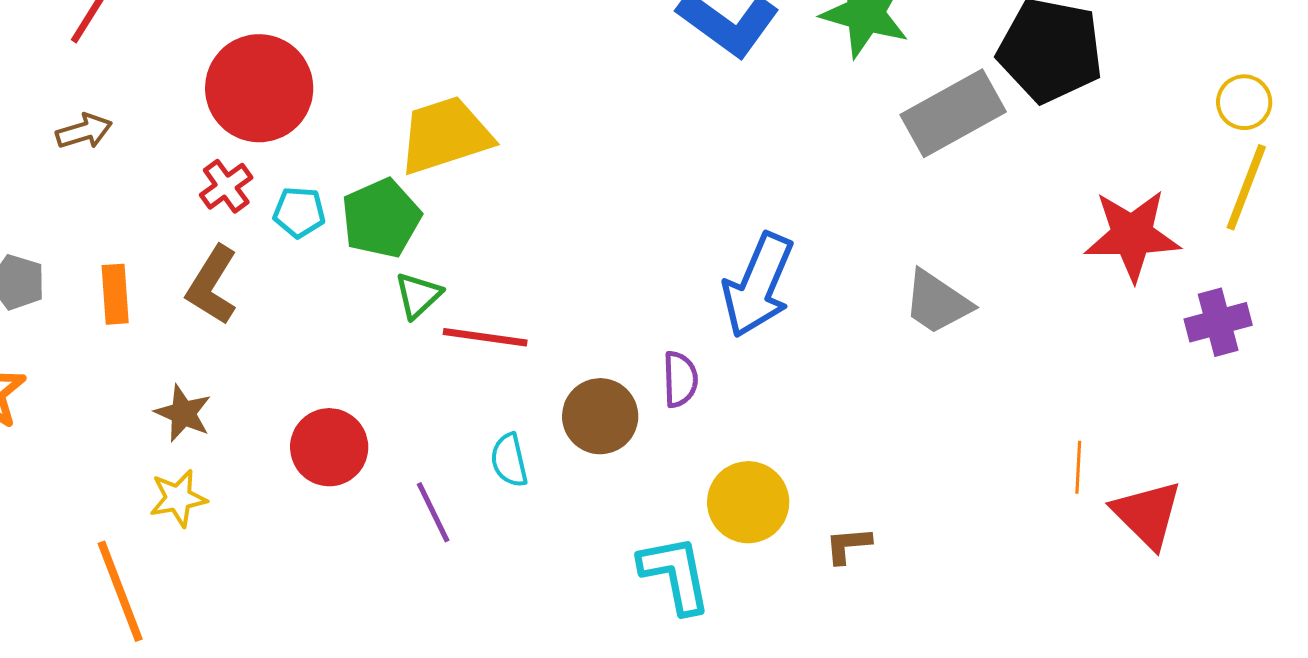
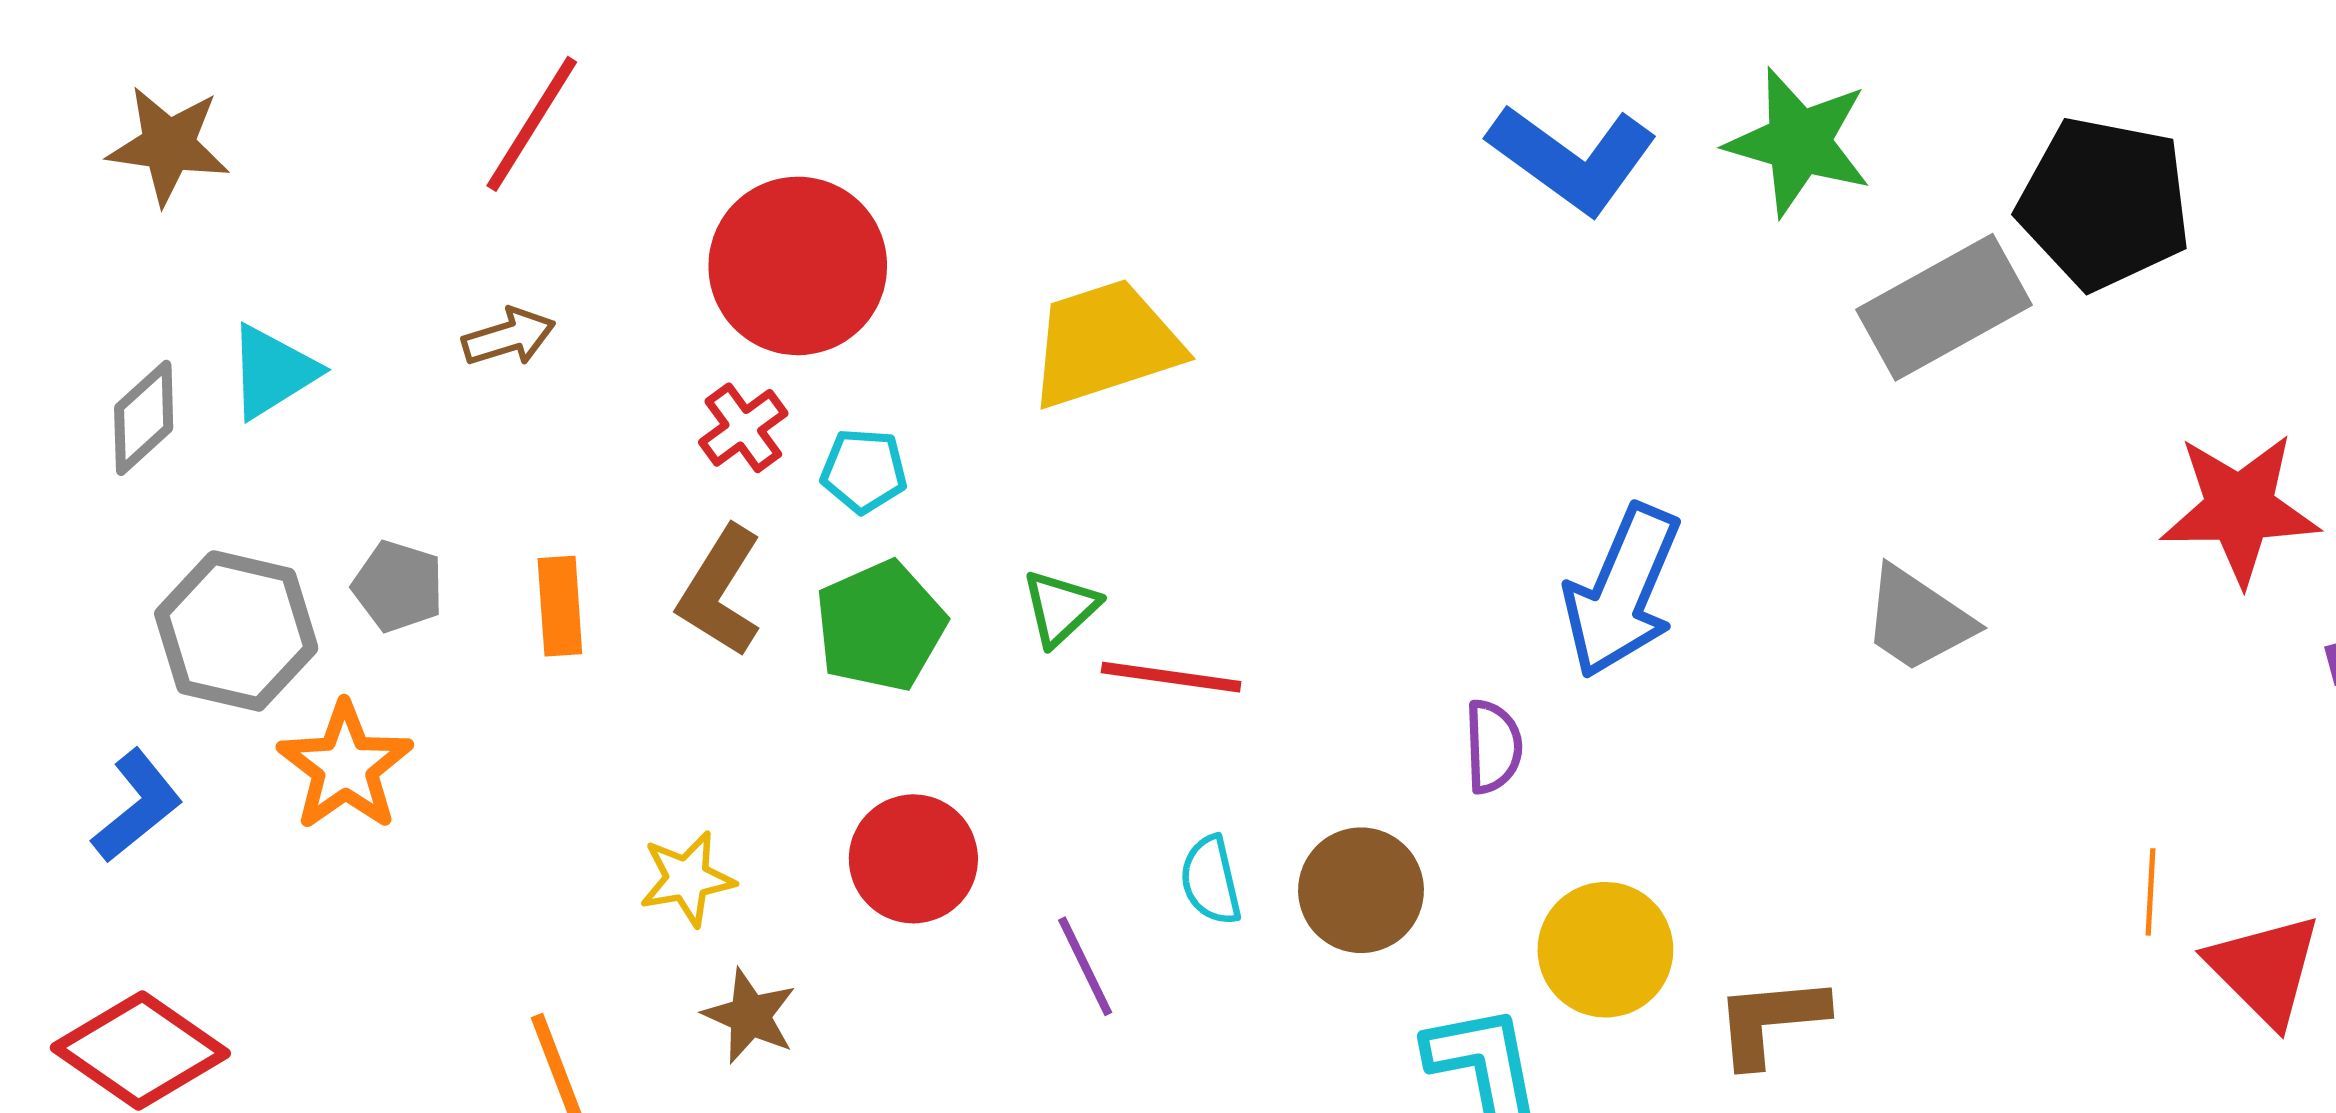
green pentagon: (381, 218) -> (880, 626), moved
brown star: (183, 413) -> (750, 1016), moved
brown circle: (600, 416) -> (1361, 890), moved
yellow star: (178, 498) -> (687, 879), moved
brown L-shape: (848, 545) -> (1771, 1021), size x1.5

